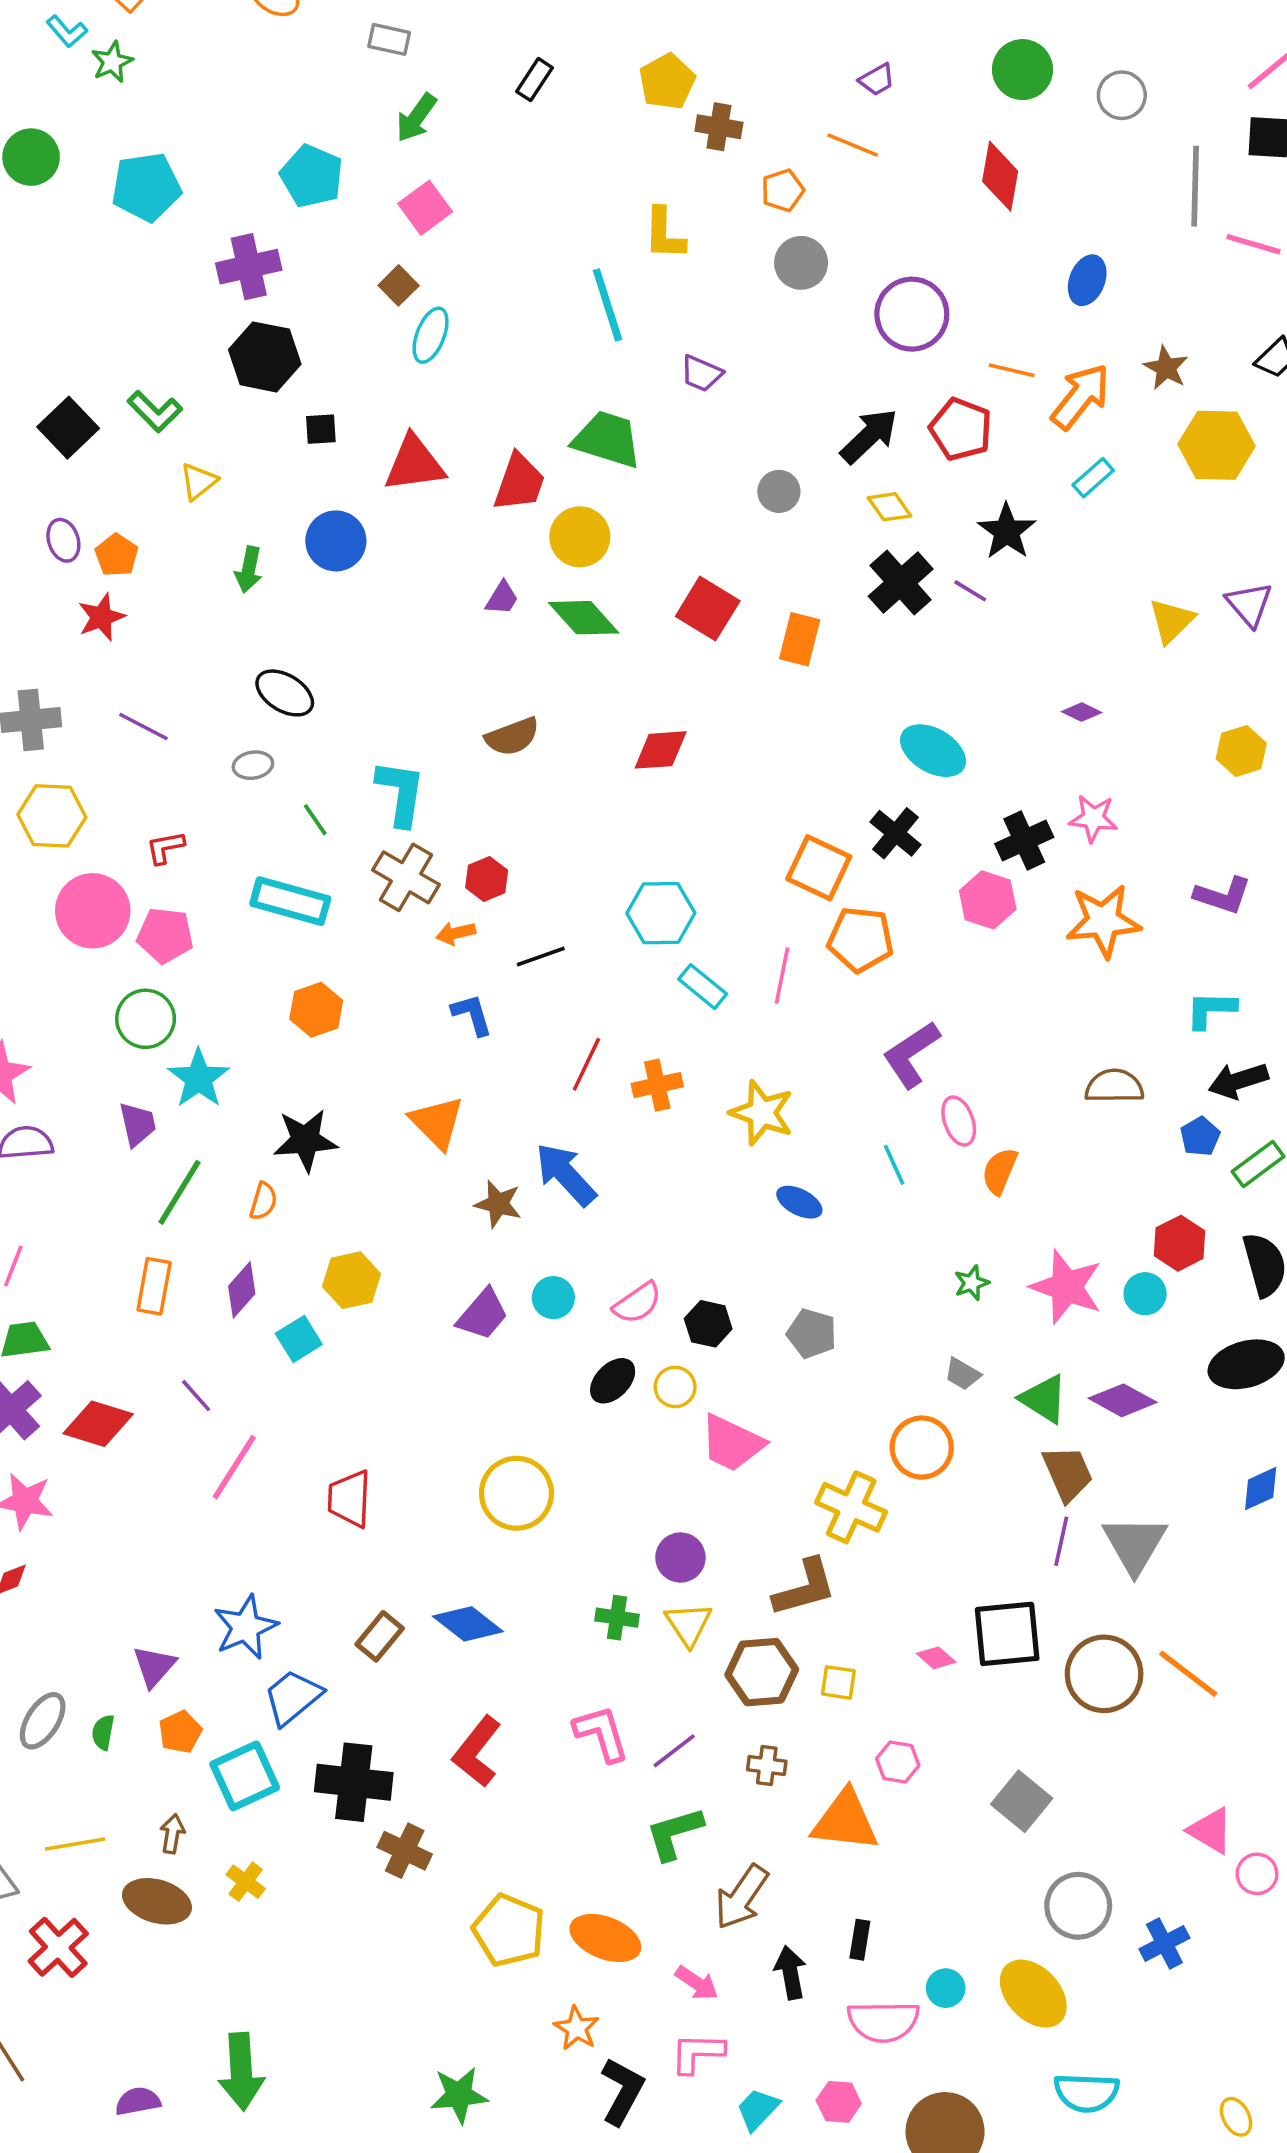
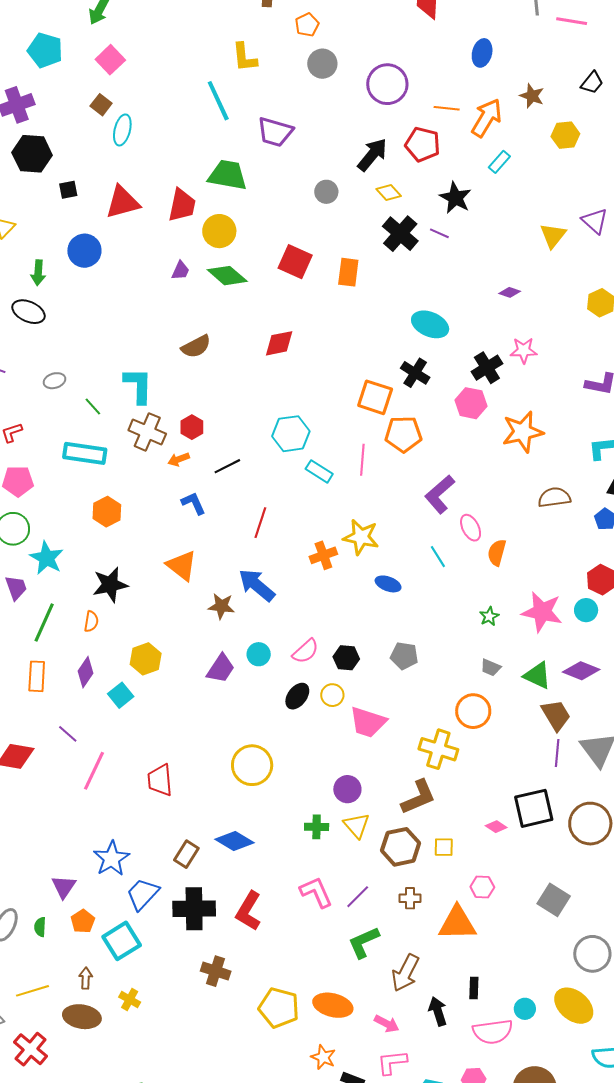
purple trapezoid: (701, 373) -> (275, 132), size x1.5
yellow hexagon: (1216, 445) -> (565, 135), size x0.7
black ellipse: (285, 693) -> (28, 312), moved
orange star: (1103, 921) -> (523, 432), moved
orange cross: (657, 1085) -> (323, 555), moved
black cross: (354, 1782) -> (194, 909), moved

